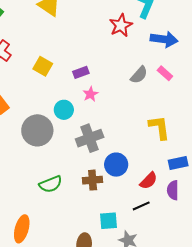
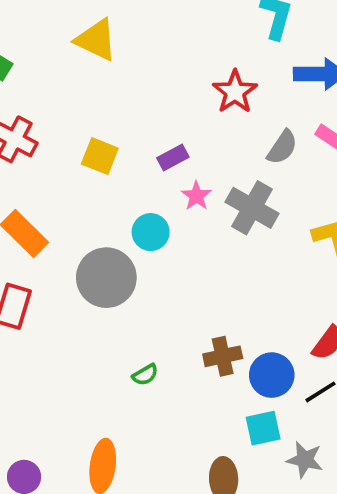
red star: (121, 25) -> (235, 92), moved
gray cross: (90, 138) -> (252, 208), moved, turned -32
blue circle: (116, 165) -> (272, 375), moved
green semicircle: (51, 184) -> (145, 375), size x0.6

